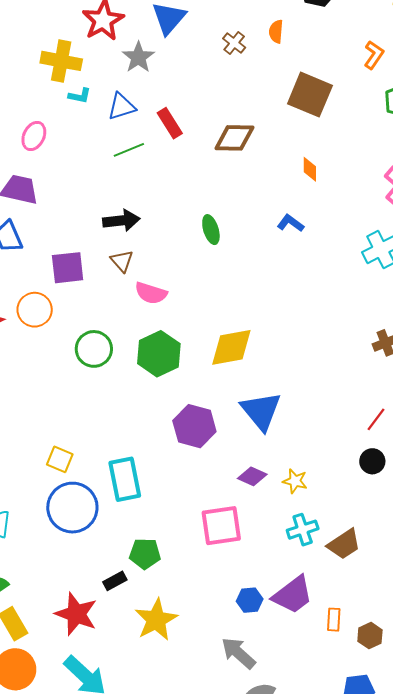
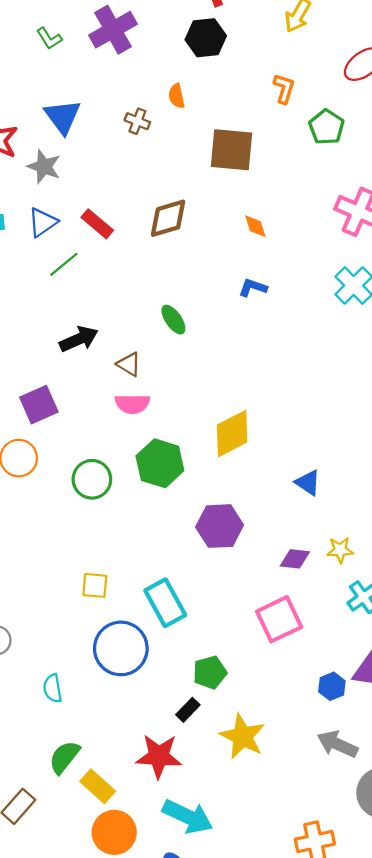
brown triangle: (122, 261) -> (129, 364), moved
blue triangle: (261, 411) -> (308, 483), moved, size x0.6
yellow square: (60, 459) -> (95, 585), moved

